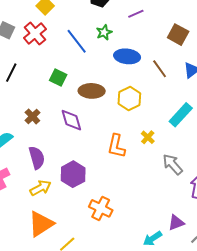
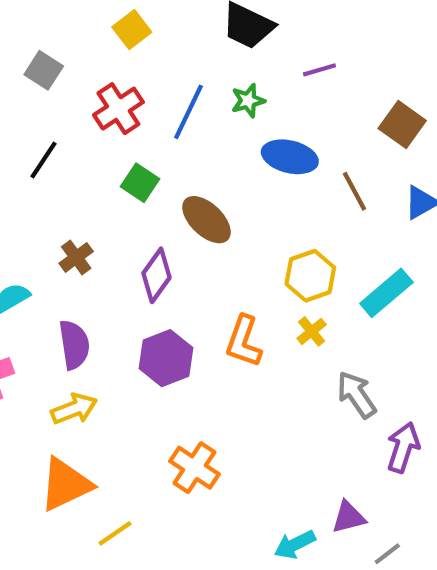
red cross: (35, 34) -> (118, 109), moved
blue line: (77, 41) -> (188, 112), turned 56
brown ellipse: (92, 91) -> (207, 220), turned 35
yellow hexagon: (129, 99) -> (310, 276), moved
purple diamond: (71, 120) -> (156, 275), turned 45
purple hexagon: (73, 174) -> (166, 358), moved

